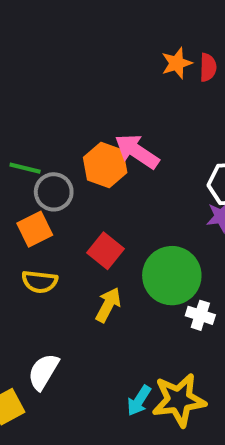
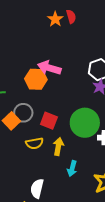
gray circle: (54, 192) -> (23, 113), moved
yellow semicircle: (40, 282) -> (34, 143), moved
cyan arrow: (139, 401) -> (72, 168), moved

